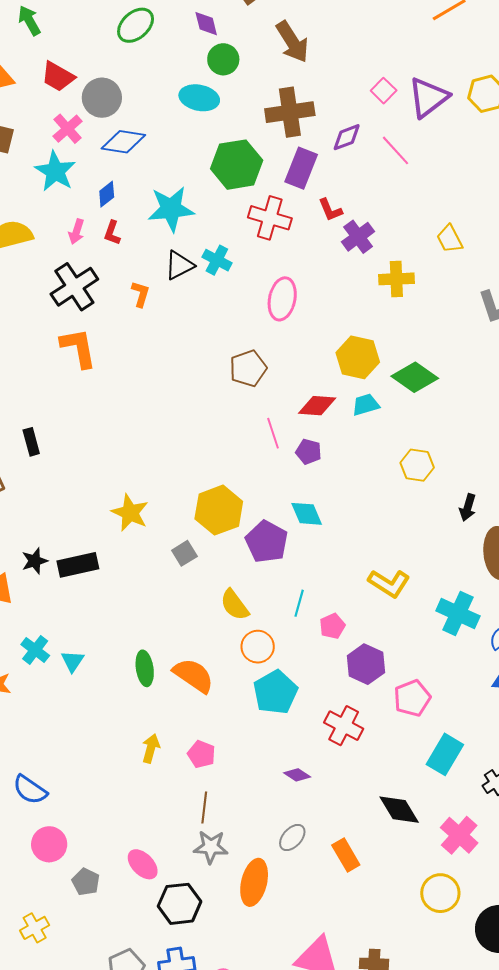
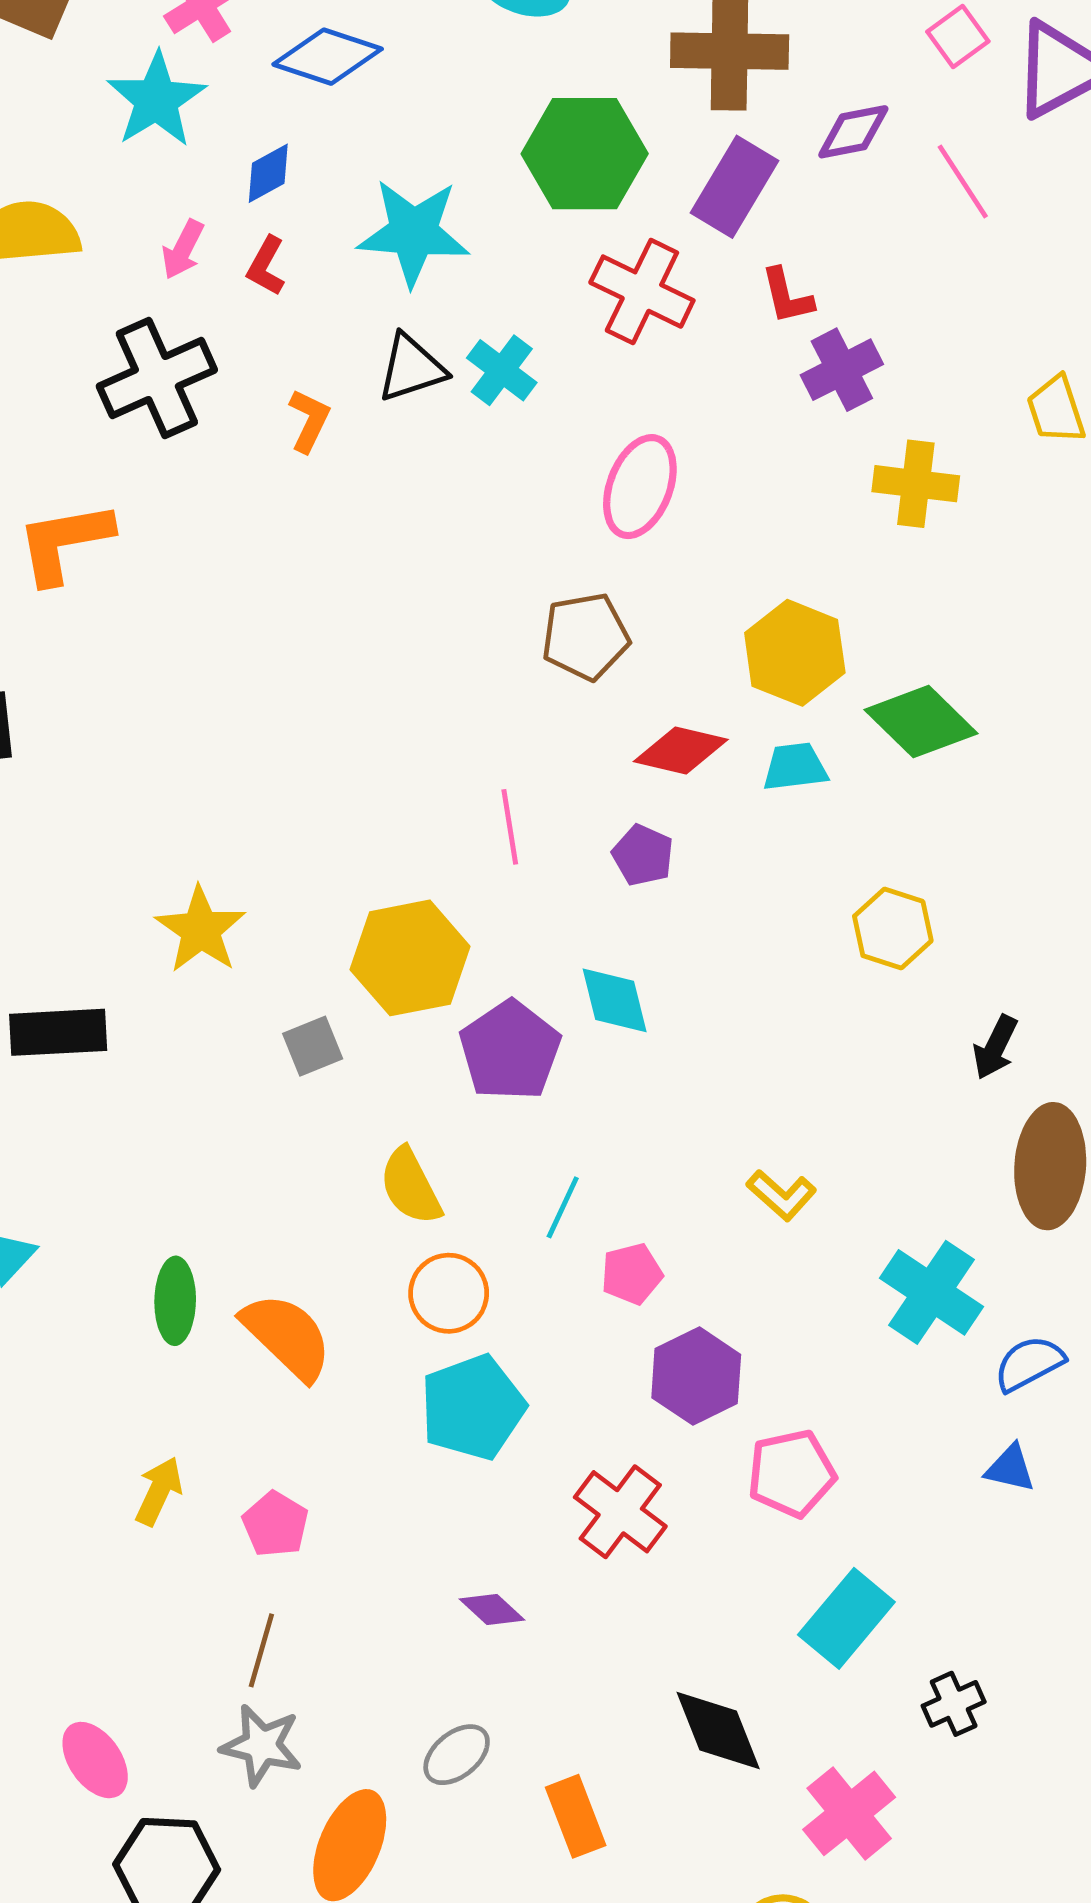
orange L-shape: (78, 348) -> (64, 542), moved, turned -99
brown pentagon: (248, 368) -> (585, 637), moved
pink line: (273, 433) -> (510, 827), moved
yellow L-shape: (389, 583) -> (781, 1195), size x0.7

